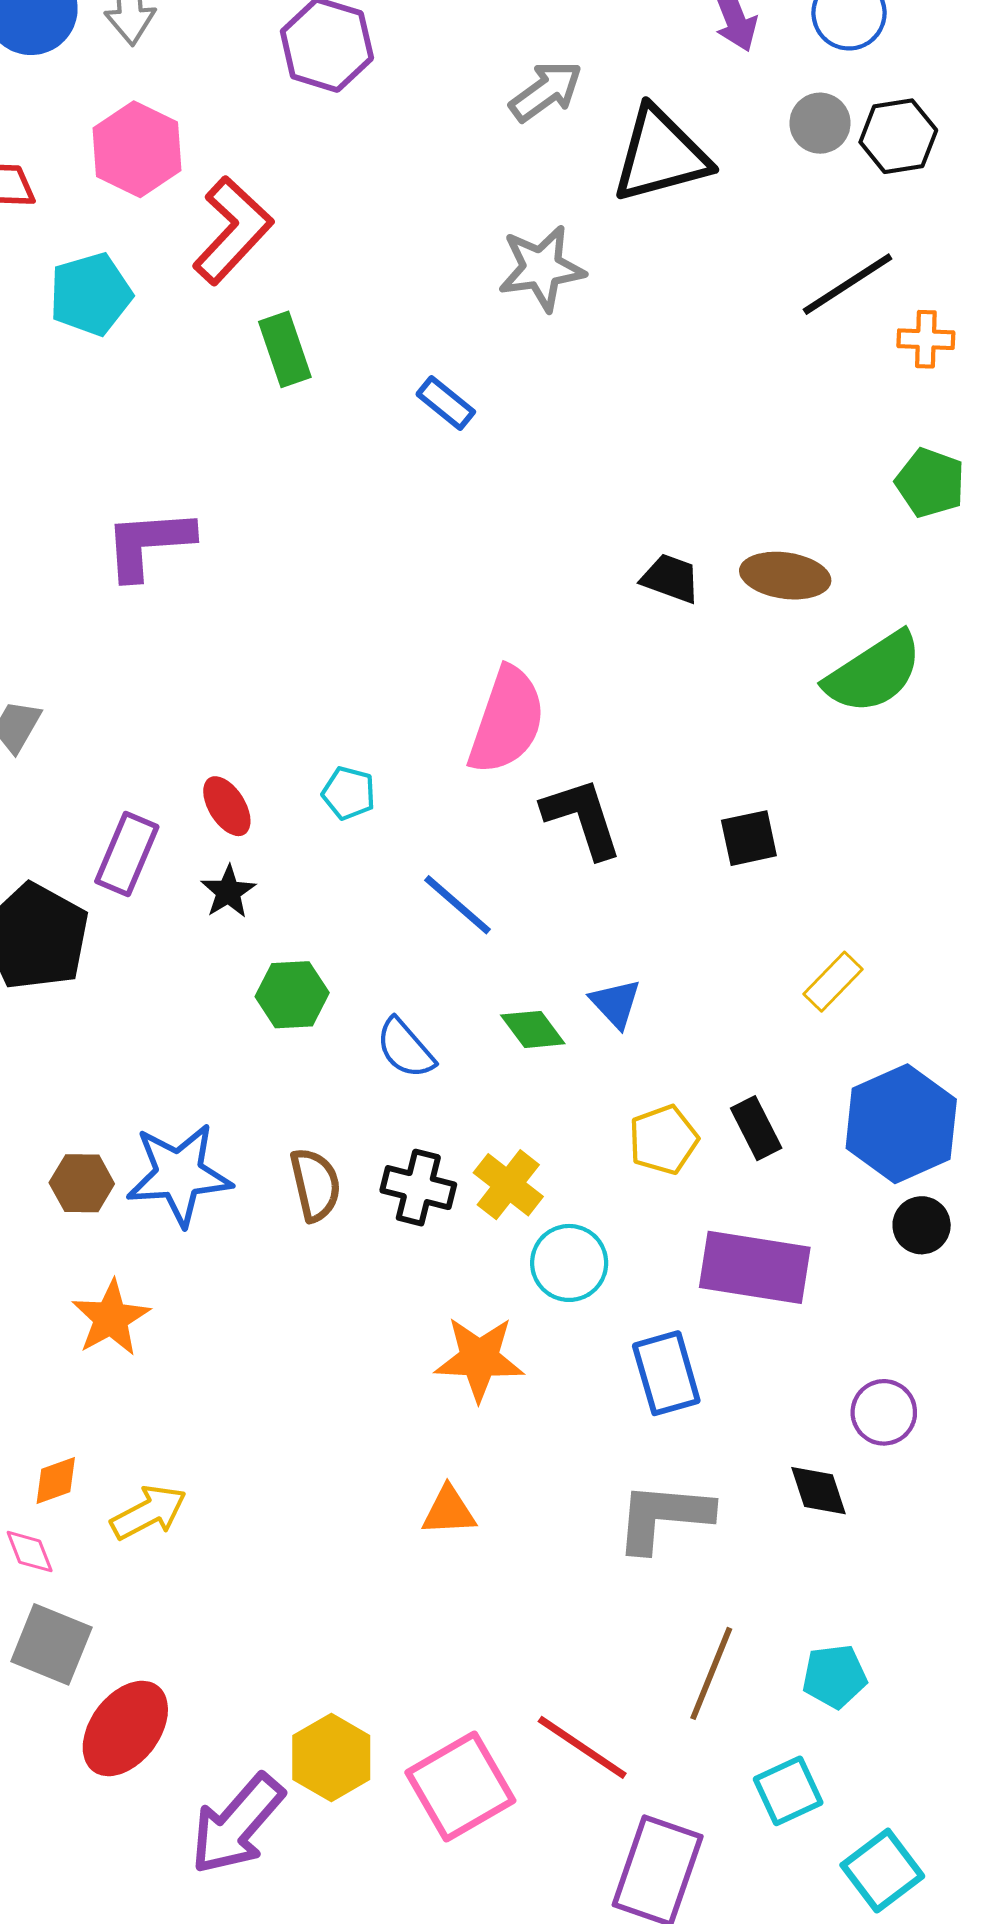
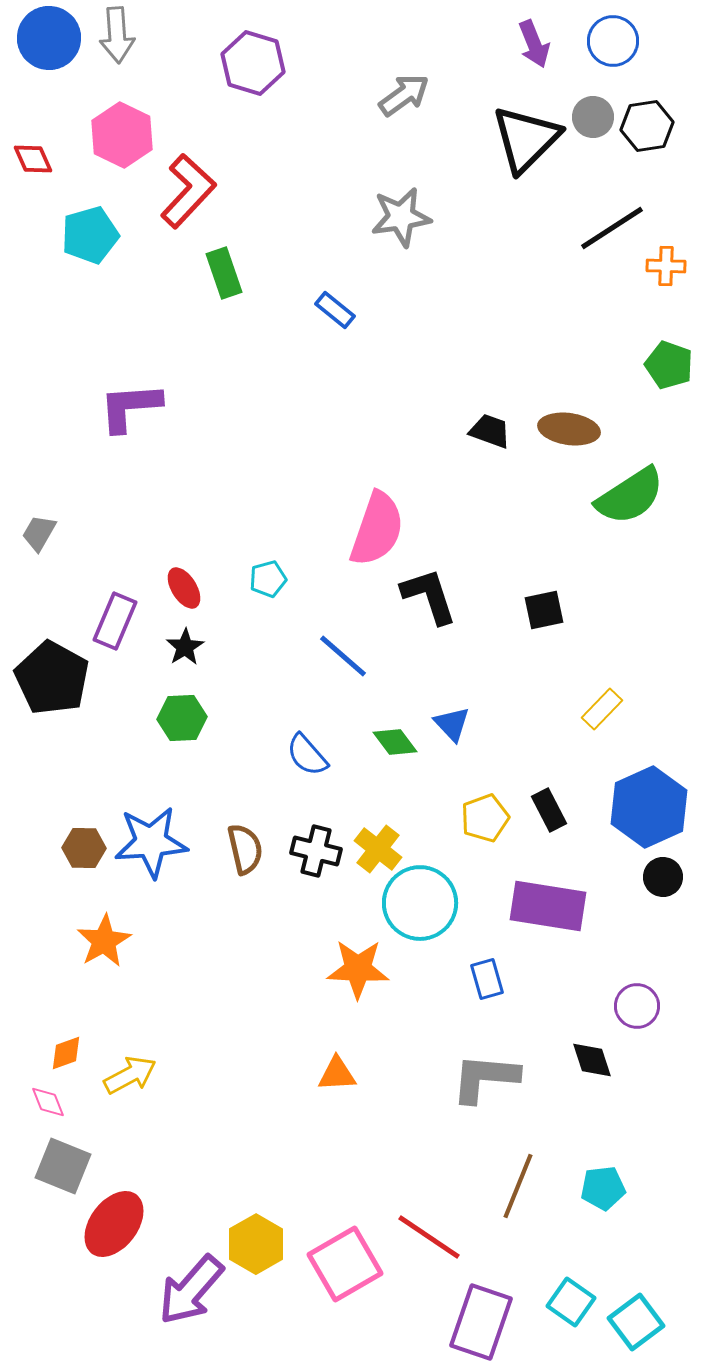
black triangle: (660, 155) -> (526, 139), moved, turned -30
cyan pentagon: (349, 793) -> (268, 579), turned -30
green hexagon: (292, 995) -> (182, 718), moved
cyan circle: (569, 1263) -> (420, 903), size x1.4
blue rectangle: (666, 1373) -> (487, 979), size x0.7
cyan square: (788, 1791) -> (571, 1302), moved, turned -30

